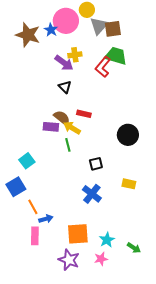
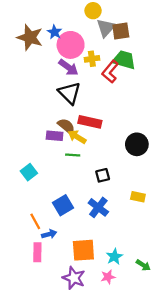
pink circle: (66, 21) -> (71, 45), moved
yellow cross: (75, 55) -> (92, 59), moved
black triangle: (65, 87) -> (69, 93), size x1.6
red rectangle: (84, 114) -> (90, 122), size x1.5
green line: (68, 145) -> (73, 155), turned -72
blue square: (16, 187) -> (63, 205), moved

